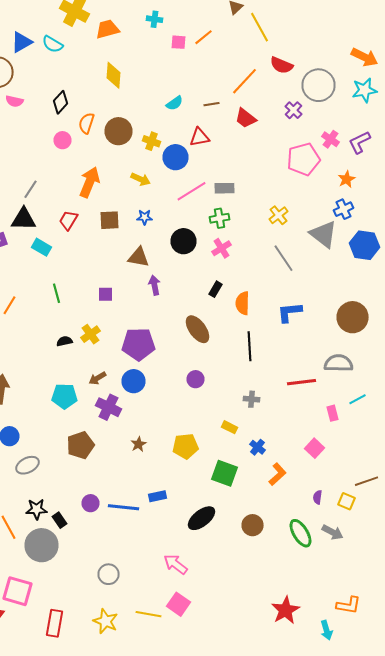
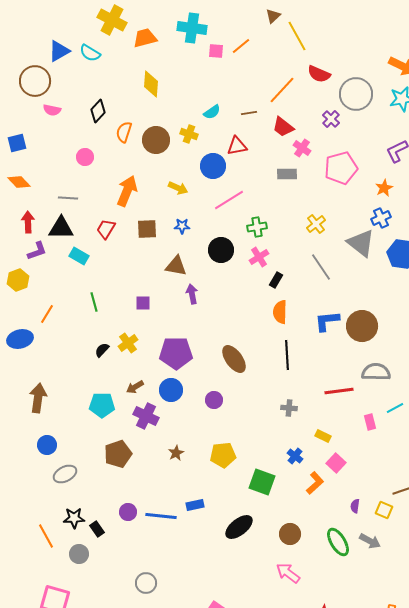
cyan cross: (154, 19) -> (192, 28), size x1.8
pink cross: (330, 139) -> (302, 148), moved
pink circle: (62, 140) -> (85, 157), moved
yellow cross: (152, 141) -> (189, 134), moved
gray rectangle: (224, 188) -> (287, 174), moved
gray line: (30, 189) -> (68, 198), turned 60
black rectangle: (216, 289) -> (276, 280), moved
brown circle: (352, 317) -> (362, 326), moved
brown ellipse: (198, 329) -> (234, 359), moved
black semicircle: (64, 341) -> (102, 350), turned -35
purple circle: (196, 379) -> (214, 400), moved
yellow rectangle: (230, 427) -> (323, 436), moved
pink square: (314, 448) -> (336, 463), moved
gray circle: (42, 545) -> (79, 554), size x0.6
pink arrow: (176, 564) -> (288, 573), moved

